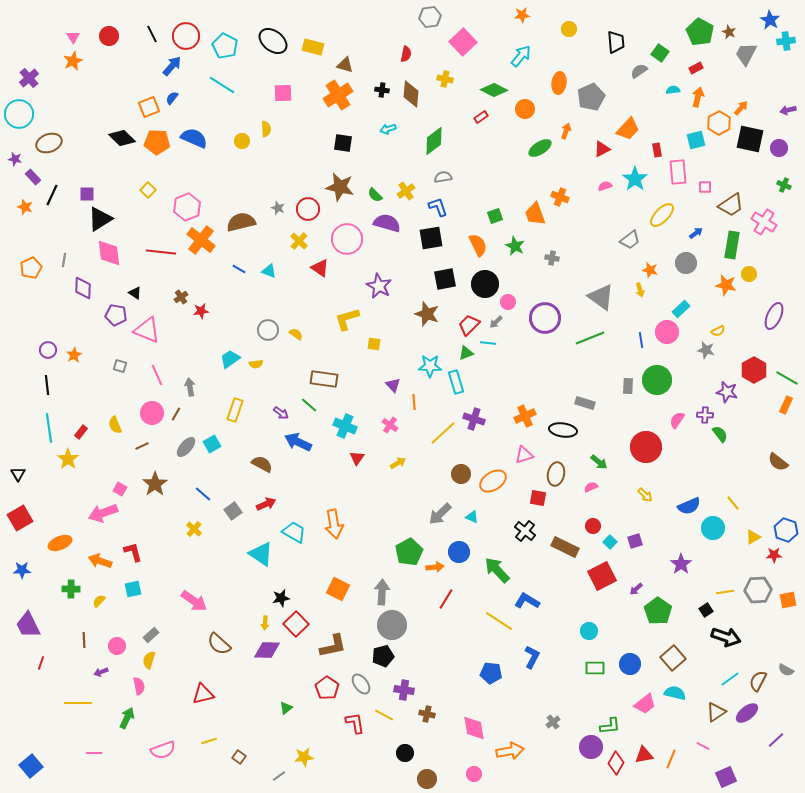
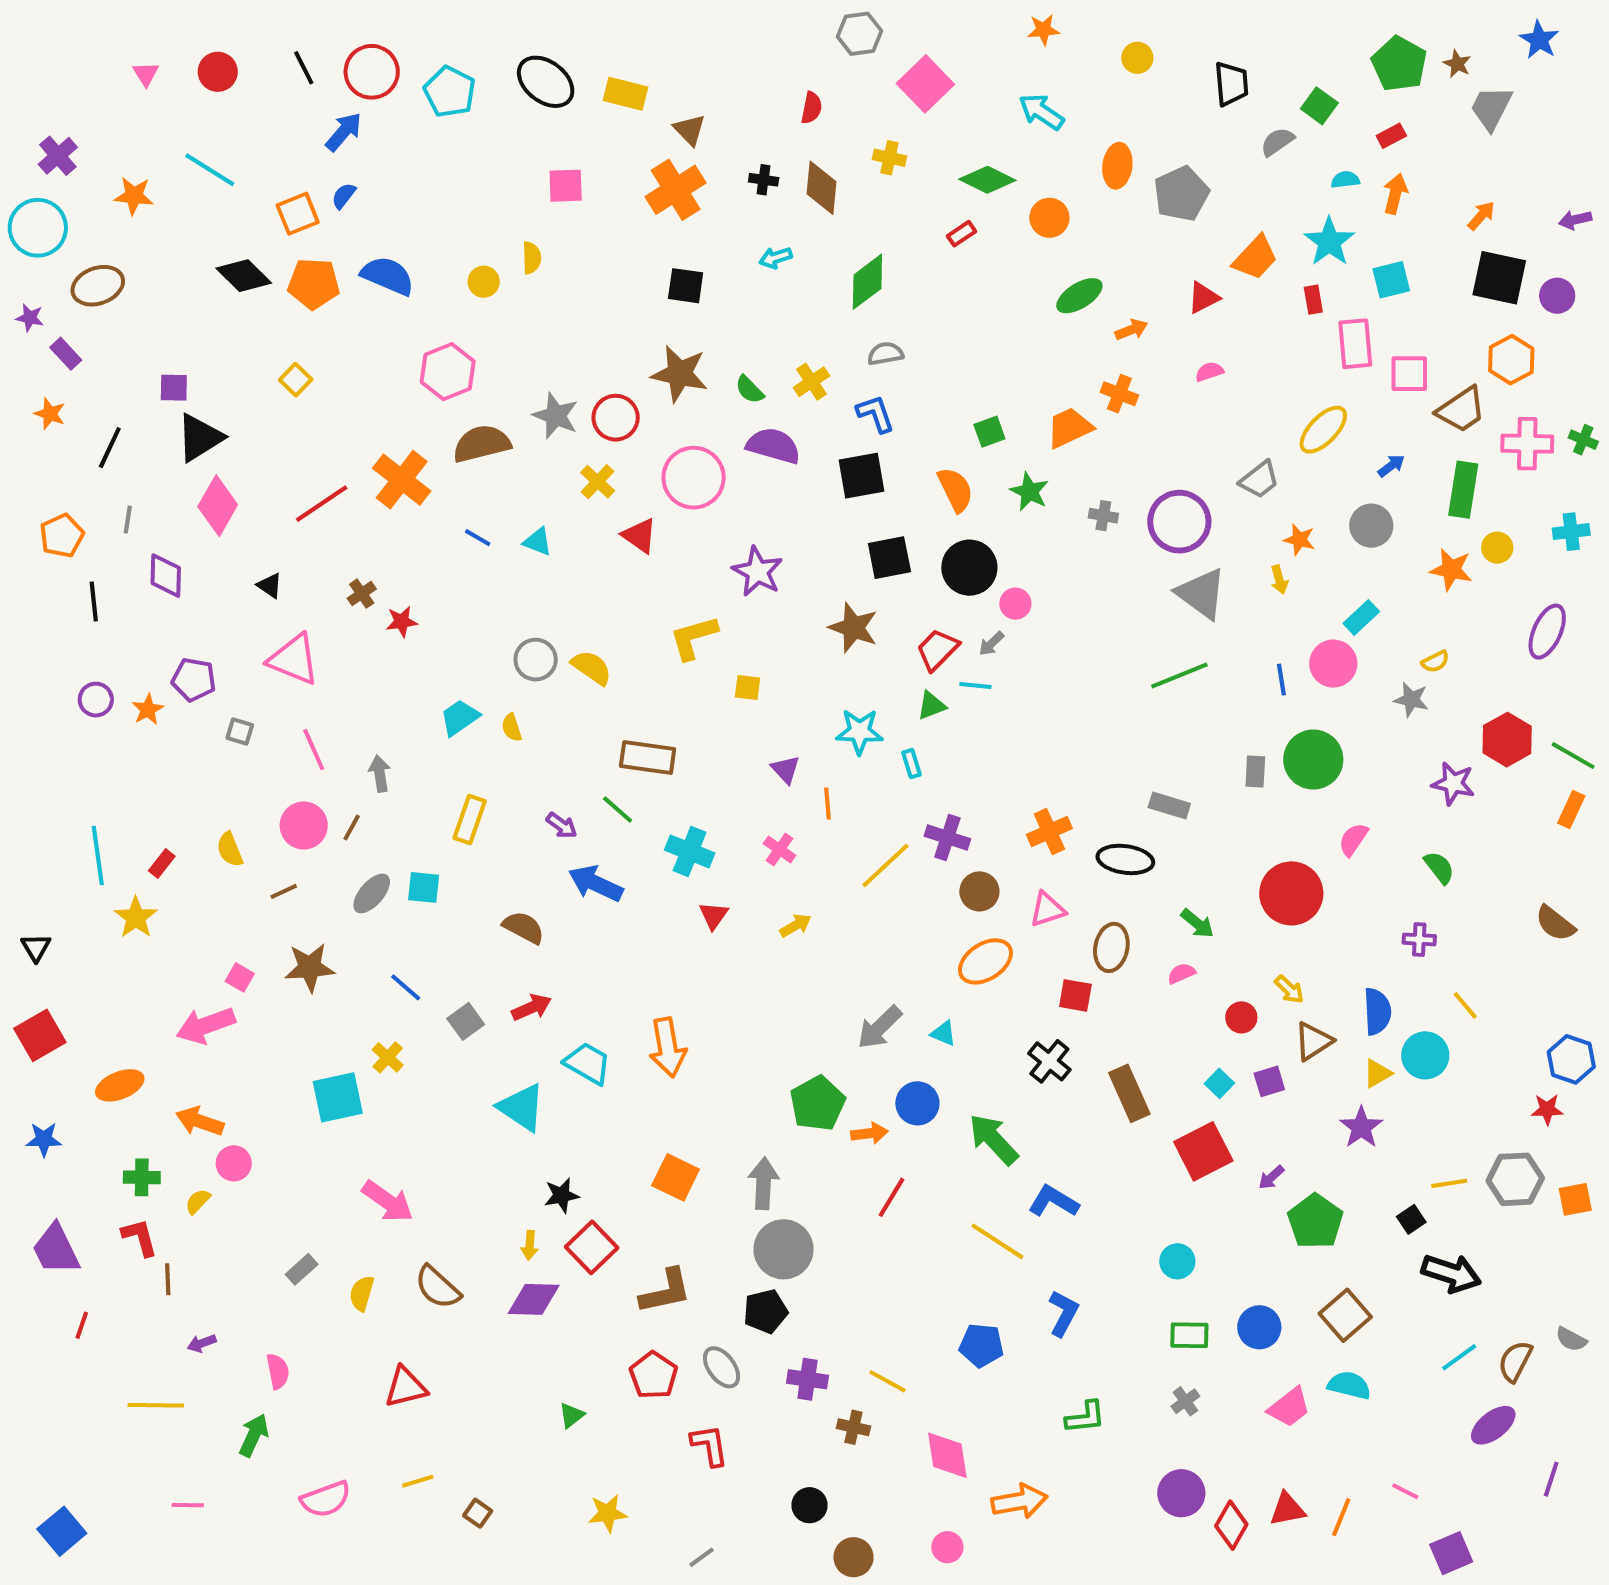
cyan cross: (786, 41) -> (1571, 532), moved
cyan arrow: (521, 56) -> (1041, 112), turned -95
orange star: (73, 61) -> (134, 196), moved, turned 30
brown triangle: (345, 65) -> (690, 130), turned 30
cyan line: (222, 85) -> (210, 170), moved
orange hexagon: (719, 123) -> (1511, 360), moved
orange arrow: (566, 131) -> (1131, 330), moved, turned 49
cyan star: (635, 179) -> (1329, 242), moved
green cross: (784, 185) -> (1583, 440), moved
pink square: (705, 187) -> (1409, 374), size x1.5
black line: (52, 195) -> (110, 448), moved
pink hexagon: (187, 207) -> (448, 372), moved
gray star: (278, 208) -> (556, 416), size x1.6
orange trapezoid: (535, 214) -> (1069, 428), turned 85
pink cross: (764, 222) -> (1527, 444), turned -30
red line: (161, 252) -> (322, 504), turned -40
pink diamond: (109, 253) -> (218, 506), turned 36
purple pentagon: (116, 315) -> (194, 680), moved
purple circle: (545, 318) -> (1179, 522), moved
yellow semicircle: (296, 334) -> (592, 668), size x1.5
yellow semicircle: (256, 364) -> (512, 728), turned 80
cyan rectangle: (456, 382) -> (911, 764), size x0.6
black line: (47, 385) -> (94, 602), moved
purple cross: (705, 415) -> (1419, 939), moved
cyan square: (212, 444) -> (424, 887), turned 36
brown circle: (461, 474) -> (979, 891), moved
brown star: (155, 484) -> (310, 967), turned 30
blue semicircle: (689, 506) -> (1377, 1011), turned -70
red circle: (593, 526) -> (1241, 1017), moved
yellow triangle: (753, 537) -> (1377, 1073), moved
brown rectangle: (565, 547) -> (1129, 1093), turned 40
red L-shape: (133, 552) -> (140, 1237), moved
cyan square: (133, 589) -> (338, 1097), moved, size x1.5
pink circle: (117, 646) -> (234, 1163), moved
yellow semicircle: (149, 660) -> (362, 1293), moved
brown triangle: (716, 712) -> (1313, 1041), moved
yellow line: (384, 715) -> (887, 1381), moved
gray cross: (553, 722) -> (1185, 1401), moved
green L-shape: (610, 726) -> (1085, 1417), moved
purple line: (776, 740) -> (1551, 1479), turned -30
gray line: (279, 776) -> (702, 1557), moved

